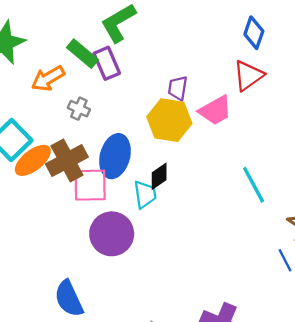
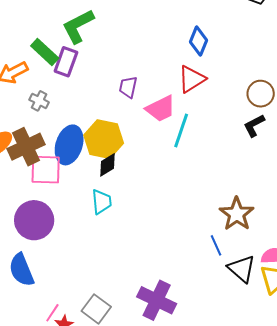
purple rectangle: (107, 63) -> (66, 62), turned 40
yellow hexagon: (169, 120) -> (104, 139), moved
cyan line: (254, 185) -> (181, 131), moved, turned 44
cyan trapezoid: (145, 194) -> (101, 202), moved
purple circle: (112, 234) -> (34, 220), moved

